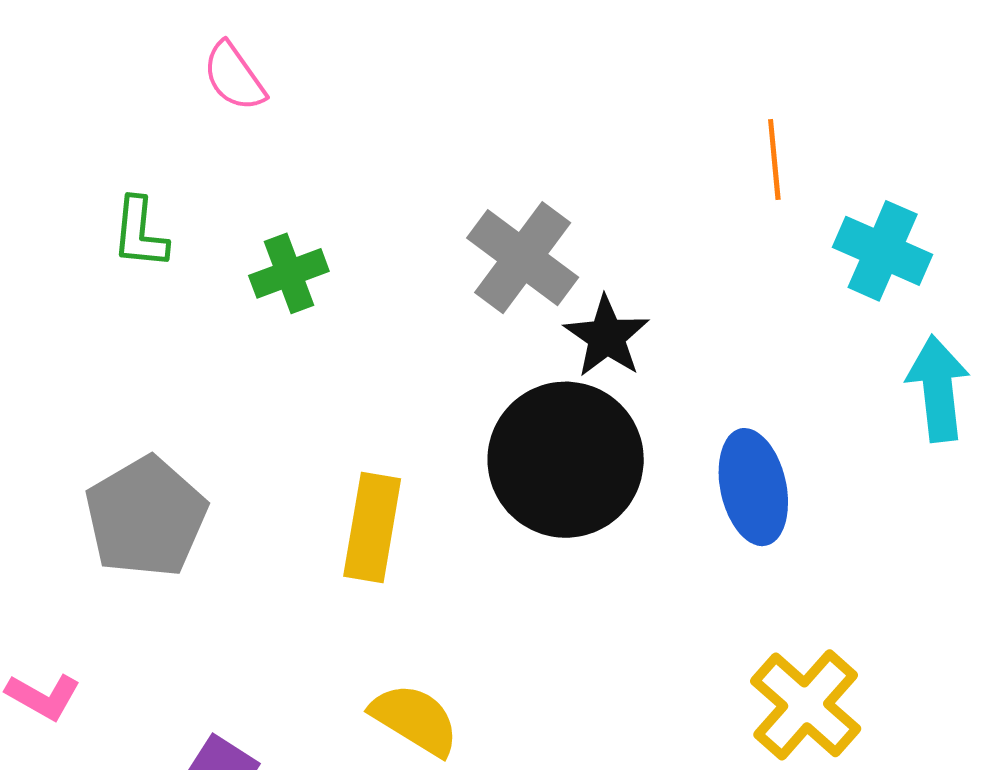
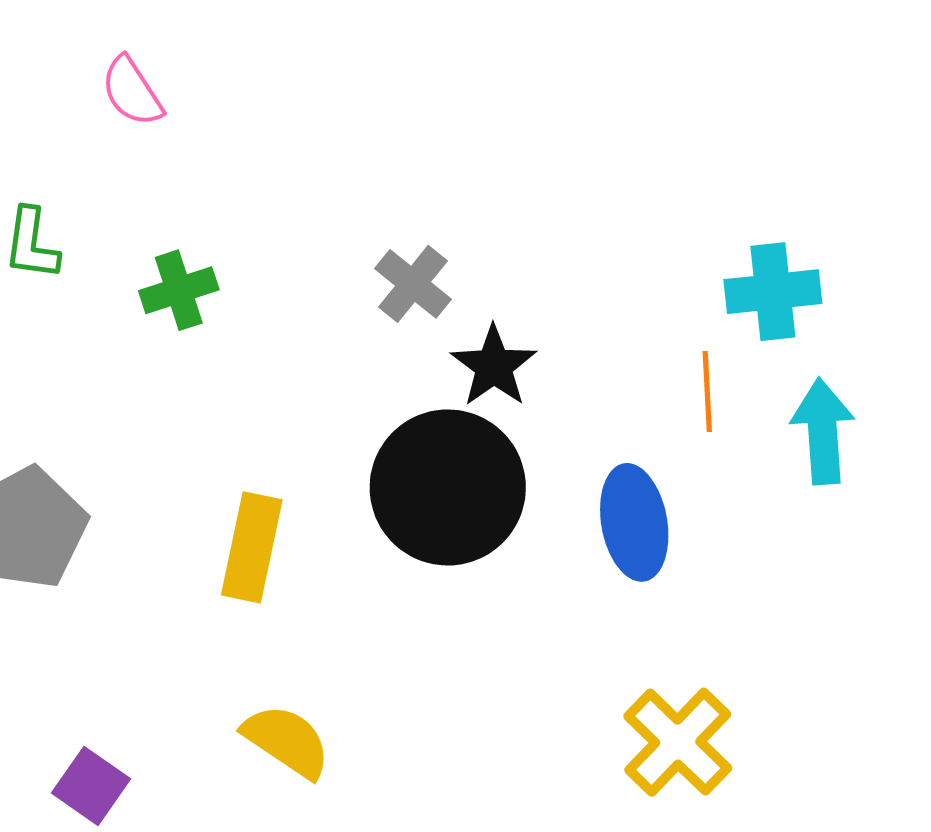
orange line: (774, 159) -> (707, 392), moved
cyan cross: (883, 251) -> (773, 292), turned -32
gray cross: (523, 258) -> (413, 284), size x0.7

